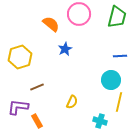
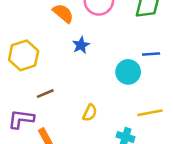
cyan circle: (111, 80) -> (128, 72), moved
yellow line: (119, 102) -> (150, 113), turned 66

